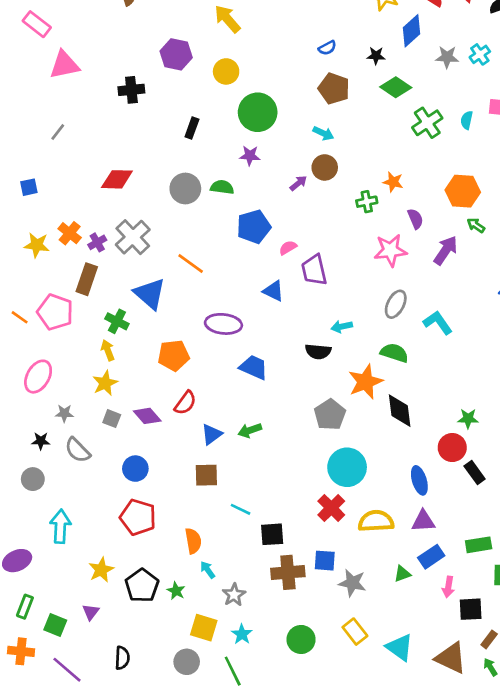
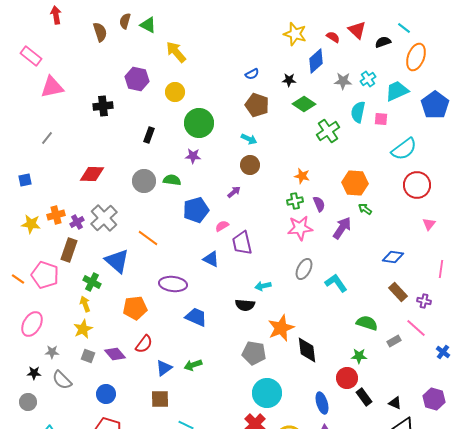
cyan semicircle: (467, 120) -> (358, 112), moved, size x1.5
purple arrow: (298, 183) -> (234, 192), moved
green cross: (367, 202) -> (295, 201), moved
orange cross: (70, 233) -> (56, 215), turned 36
green semicircle: (394, 353) -> (367, 323), moved
gray pentagon: (330, 415) -> (254, 353), turned -30

